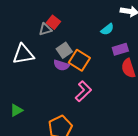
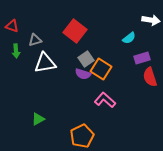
red square: (53, 22) -> (75, 31), size x1.6
gray triangle: (45, 29) -> (35, 40), moved
pink L-shape: (83, 91) -> (105, 100), turned -95

